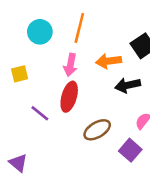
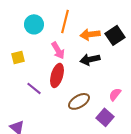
orange arrow: (109, 61) -> (90, 34), moved
pink arrow: (70, 65) -> (58, 50), turned -42
black arrow: (128, 85) -> (90, 59), moved

